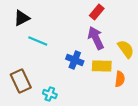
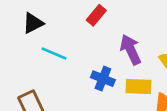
red rectangle: (97, 12) -> (96, 15), moved

